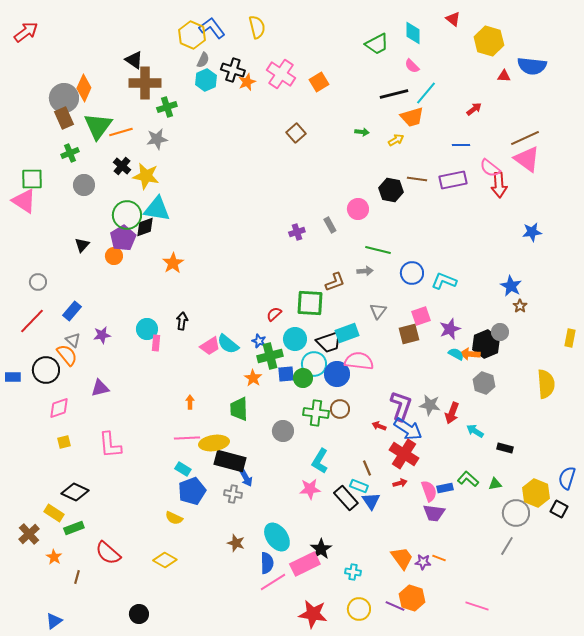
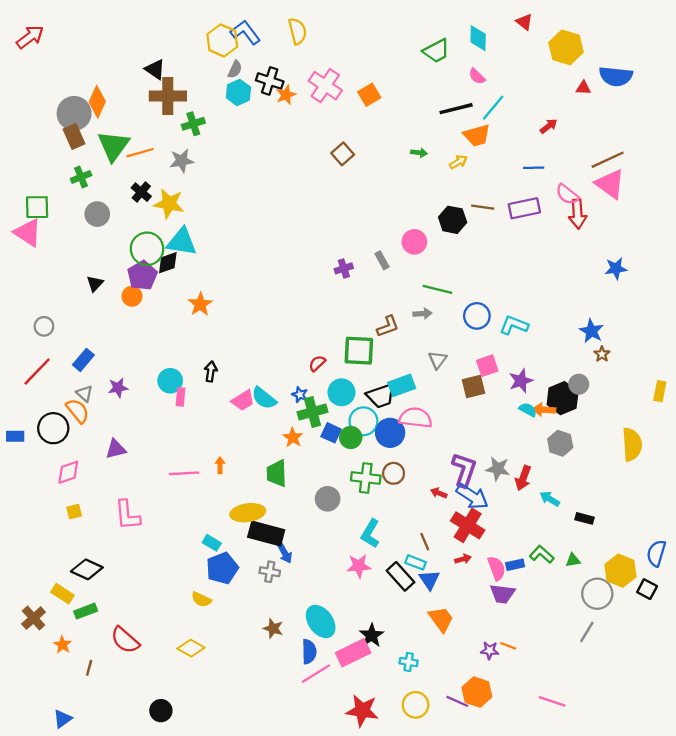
blue square: (286, 374) -> (331, 433), turned 30
pink line: (187, 438) -> (184, 473), moved
orange trapezoid: (402, 558) -> (441, 619), moved

